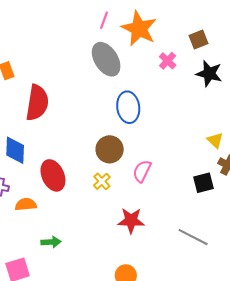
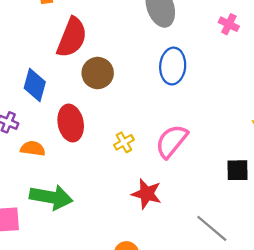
pink cross: (168, 61) -> (229, 24), turned -30
brown circle: (110, 149) -> (98, 73), moved
pink semicircle: (142, 171) -> (172, 141), size x1.4
green arrow: (51, 242) -> (51, 197), size x1.8

